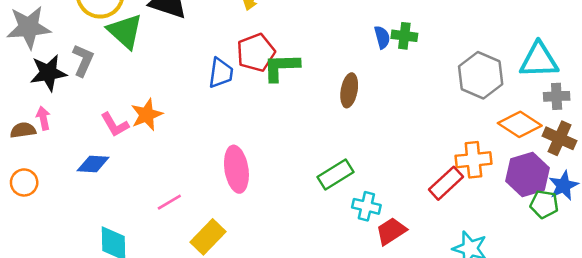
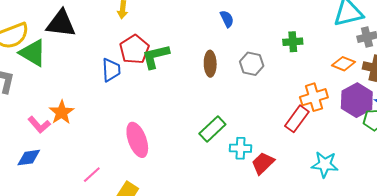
green cross: (404, 36) -> (293, 42), moved
gray hexagon: (481, 75) -> (252, 64), moved, size x0.7
orange diamond: (520, 124) -> (344, 64), size x0.7

